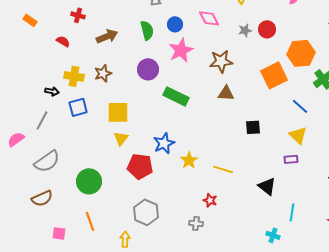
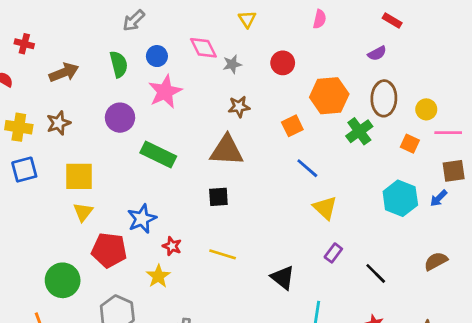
gray star: (245, 30) -> (232, 64), moved
brown star: (221, 61) -> (239, 107), moved, size x0.7
orange square: (274, 75) -> (292, 126), size x0.6
brown triangle: (226, 93) -> (227, 150), size x1.5
blue line: (300, 106) -> (307, 168), moved
black square: (253, 127) -> (218, 197), moved
purple rectangle: (291, 159) -> (333, 253), moved, turned -48
yellow star: (189, 160) -> (158, 276), moved
green circle: (89, 181) -> (63, 280), moved
red star: (210, 200) -> (172, 246), moved

